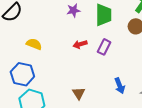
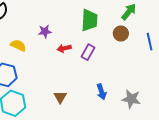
purple star: (73, 10) -> (45, 31), moved

